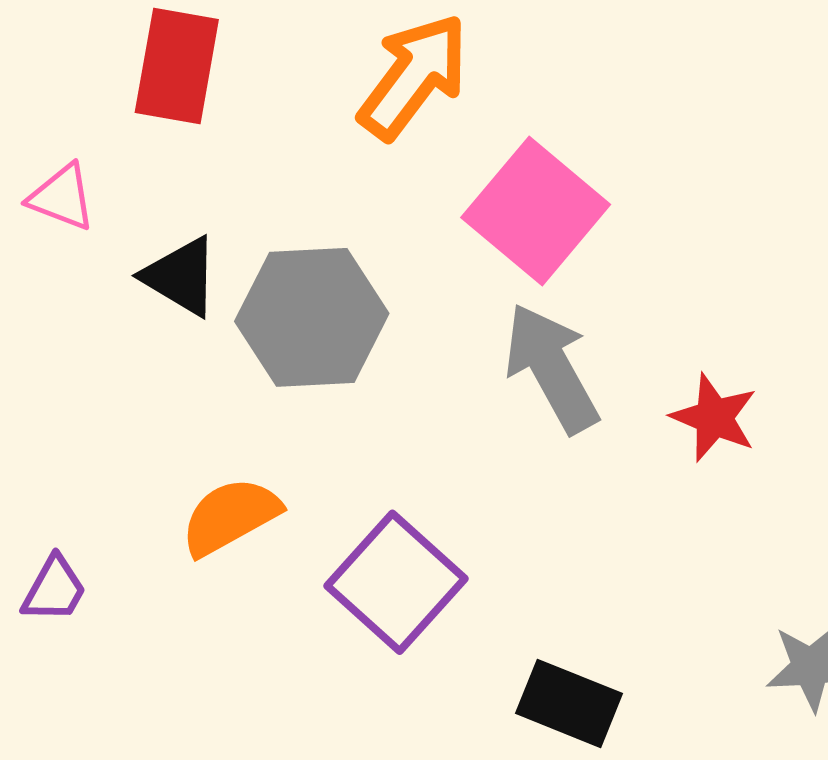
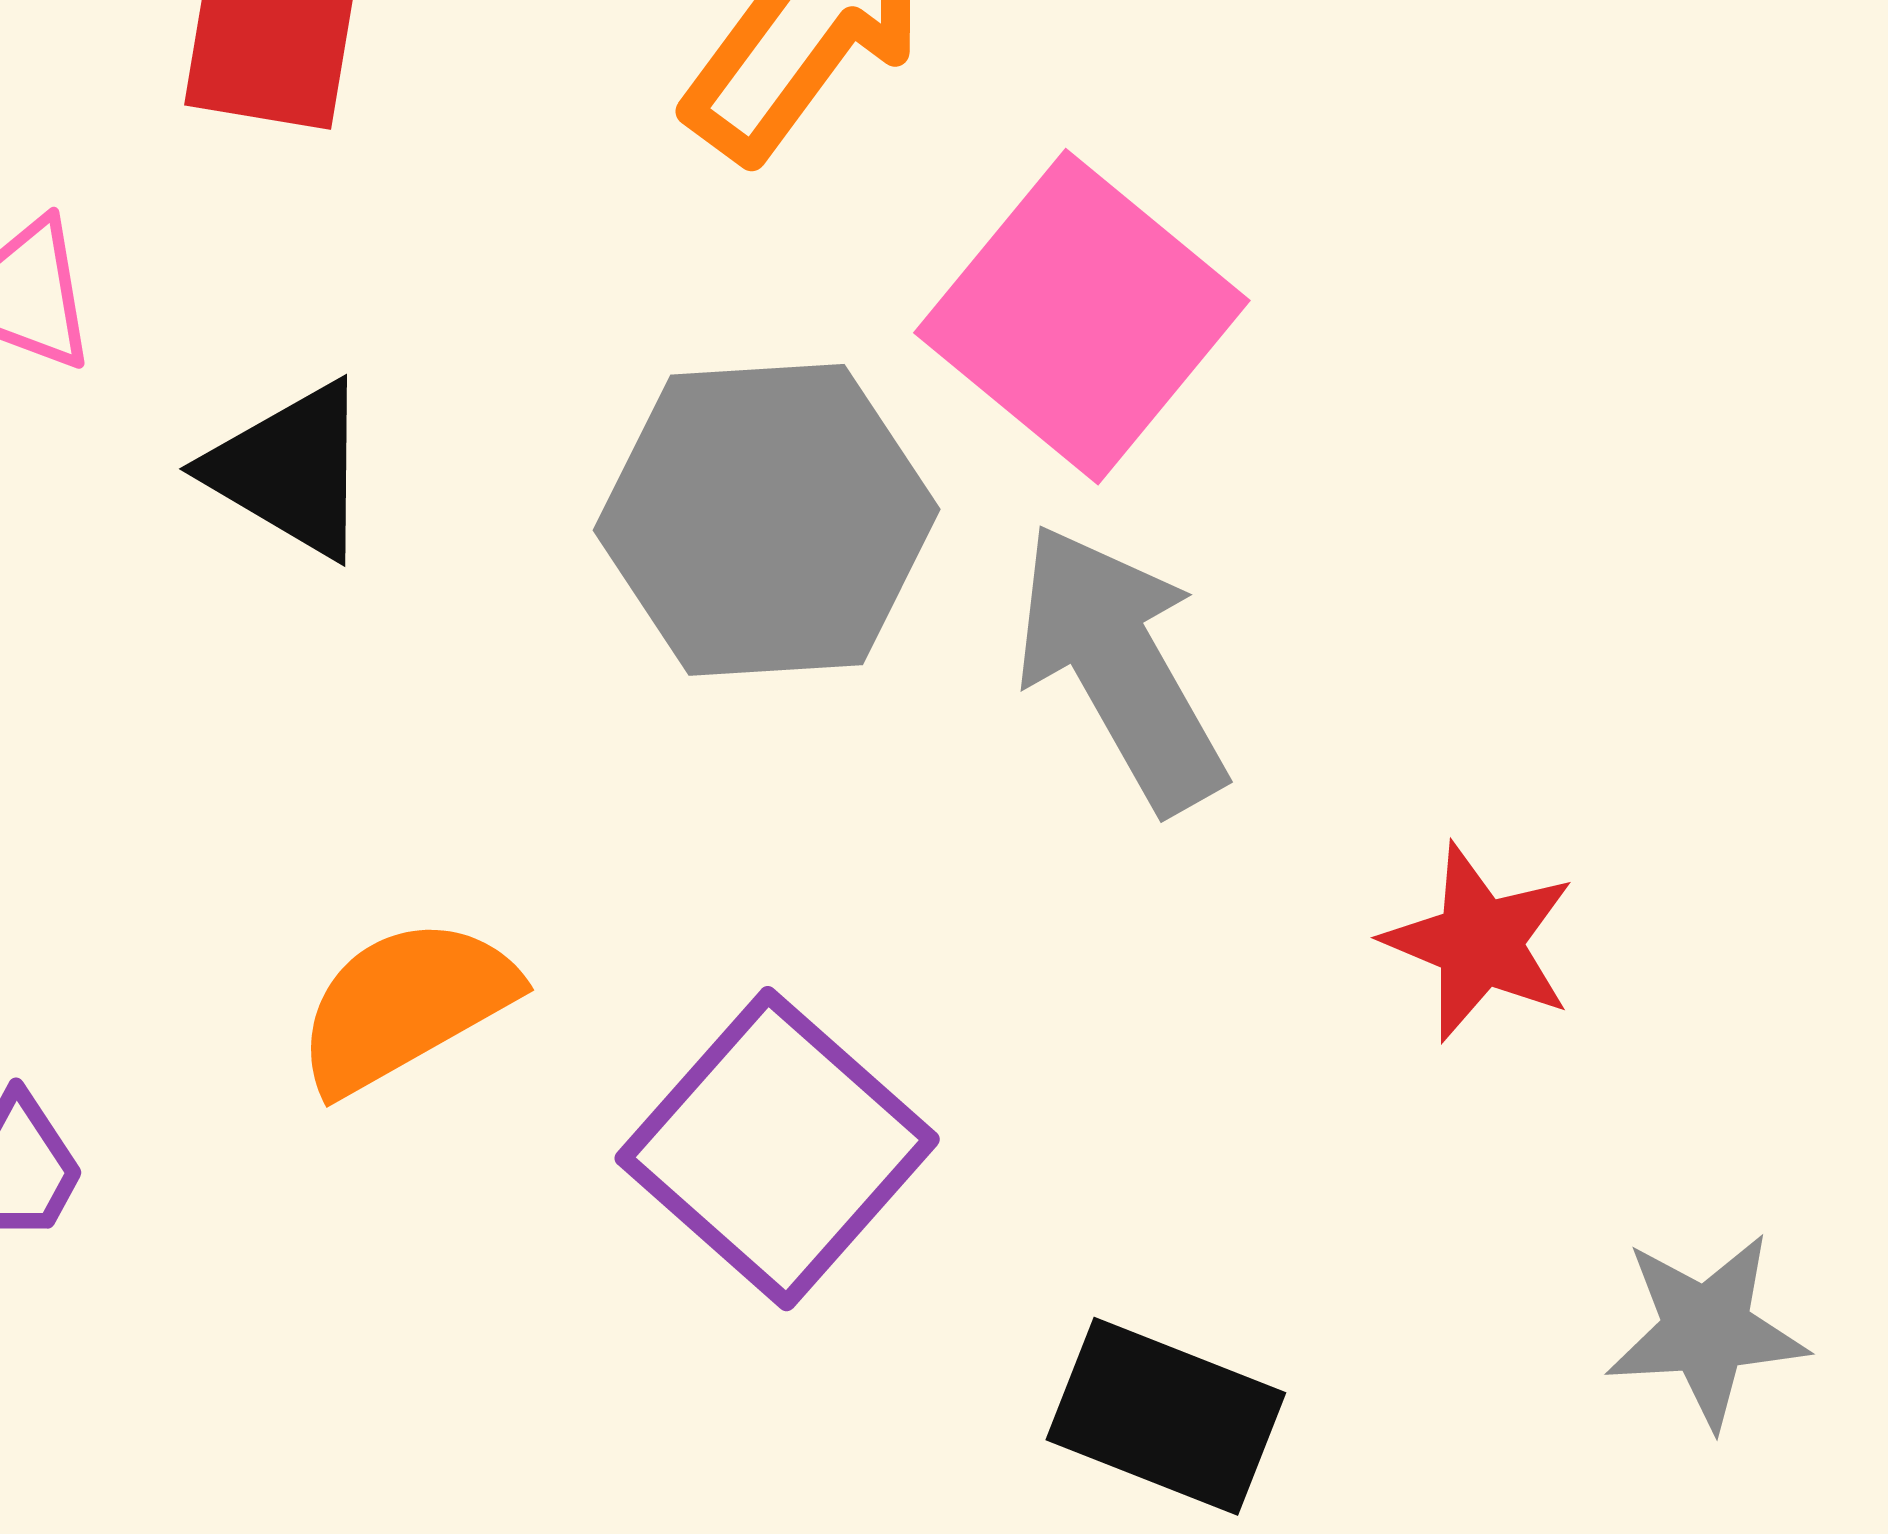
gray hexagon: (312, 317) -> (767, 520), moved
red star: (714, 418) -> (1480, 942), moved

